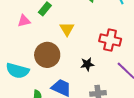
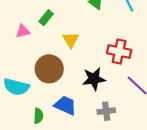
black star: (87, 64) -> (94, 79), size x1.5

